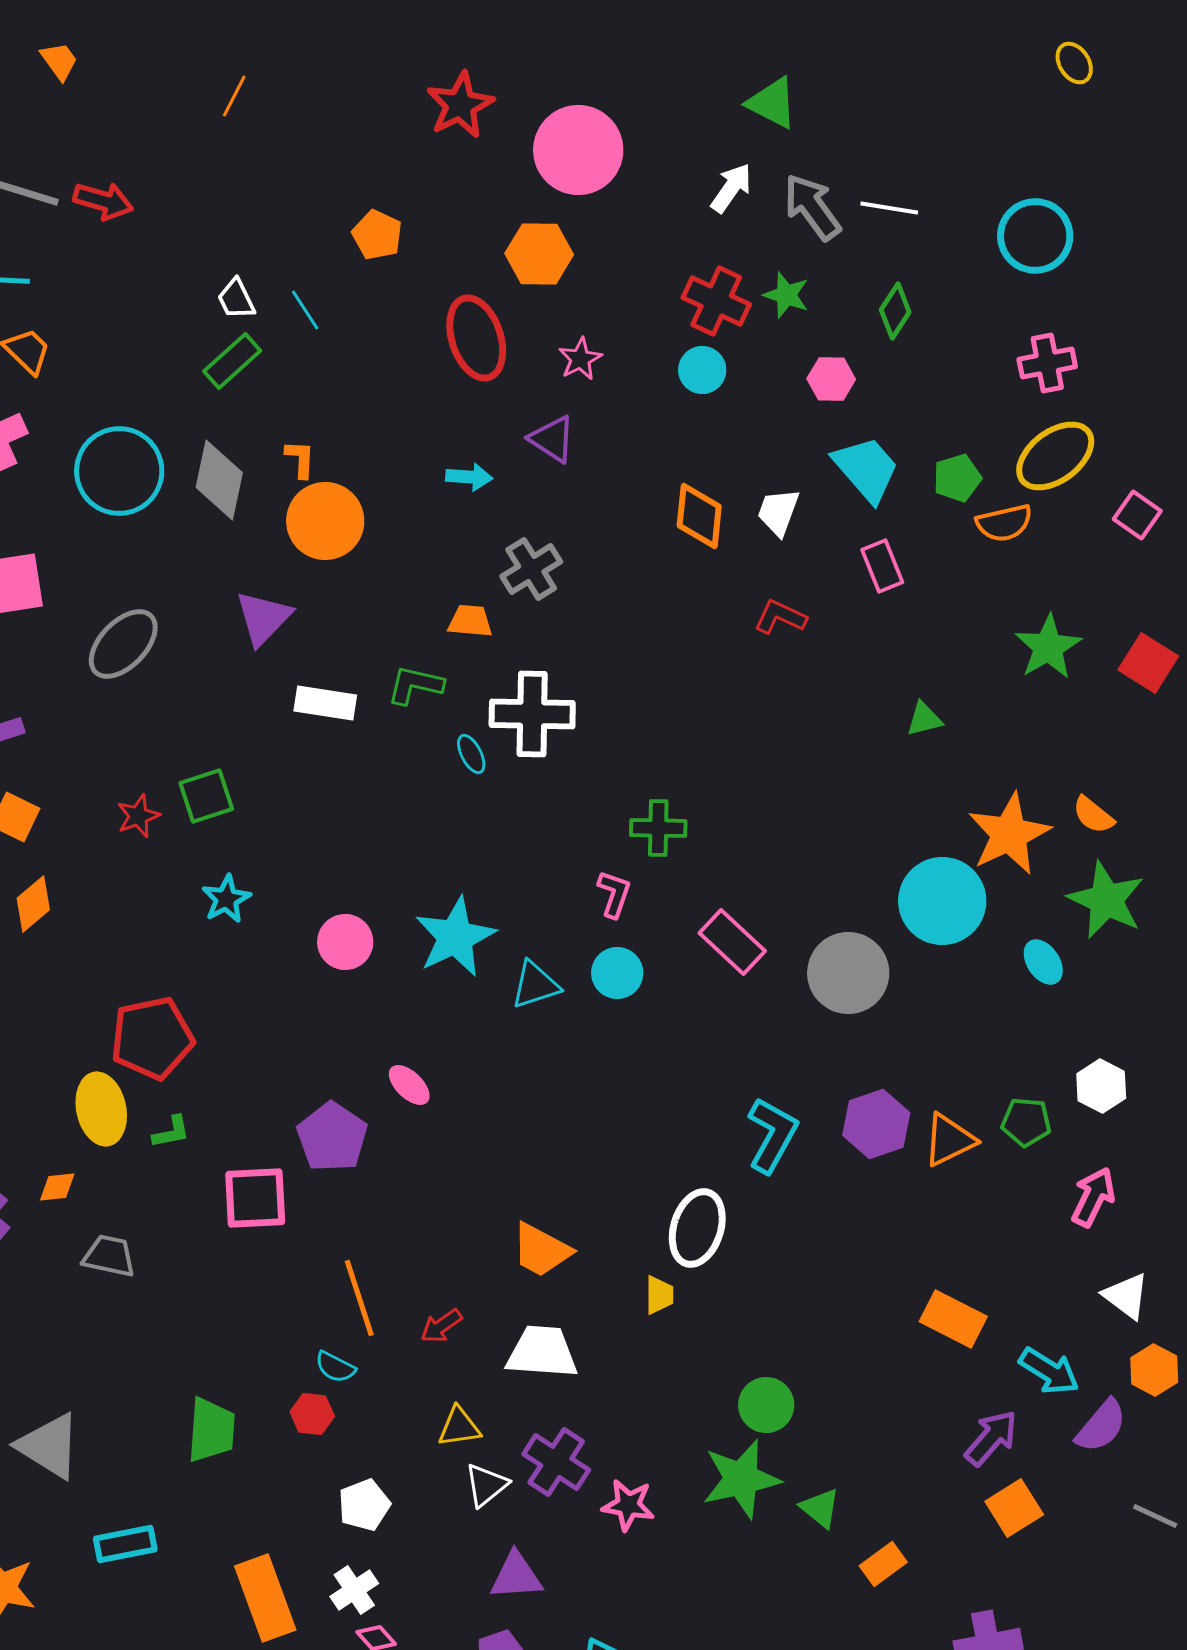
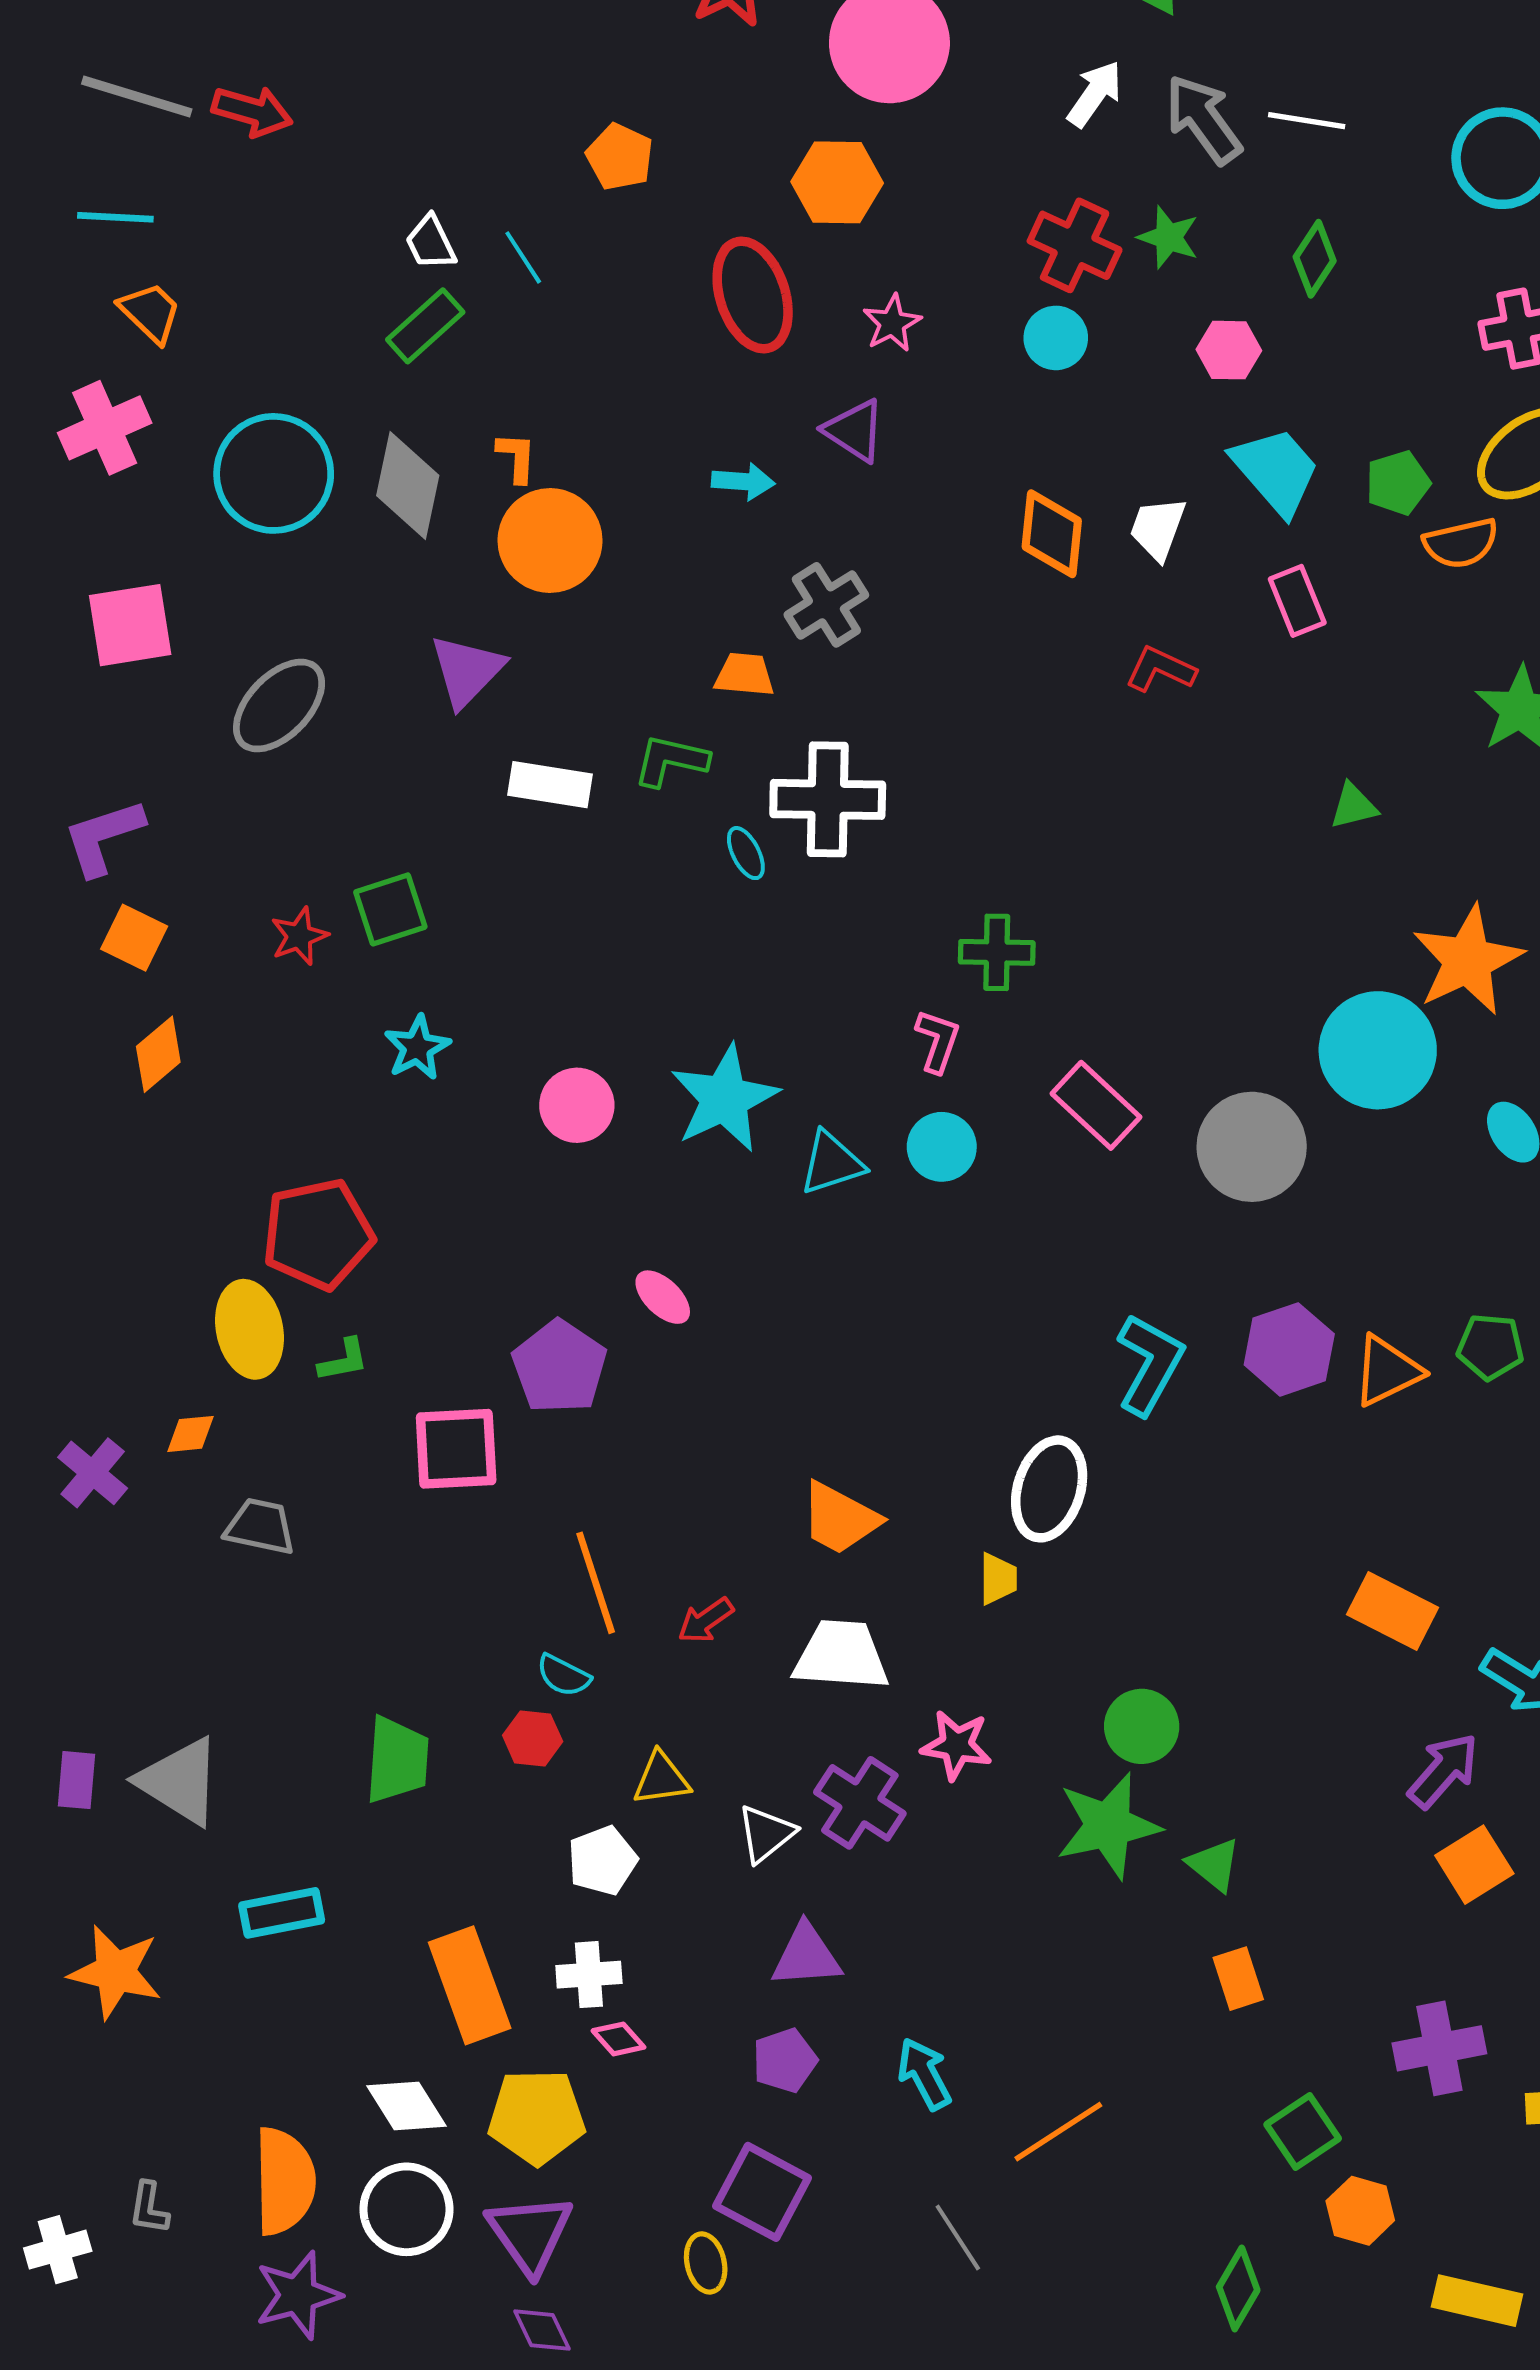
yellow triangle: (459, 1427) -> (661, 1779), moved
pink star: (628, 1505) -> (956, 1745), moved
orange rectangle: (883, 1564) -> (1238, 1979), moved, turned -72
white cross: (354, 1590) -> (589, 1975), turned 30

